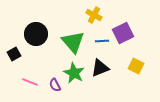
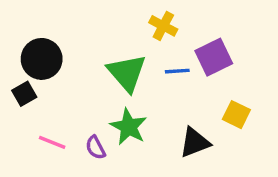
black circle: (36, 34) -> (42, 59), moved
black triangle: (100, 68) -> (195, 142), moved

